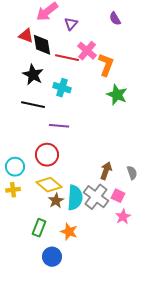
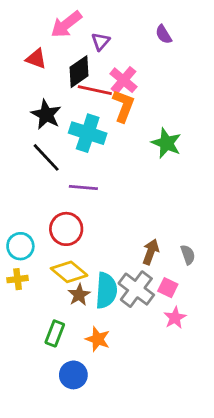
black diamond: (42, 45) -> (79, 72), moved, turned 65
orange L-shape: (106, 65) -> (123, 106), moved
cyan cross: (62, 88) -> (88, 133), size x1.4
black line: (33, 105) -> (46, 157), turned 35

